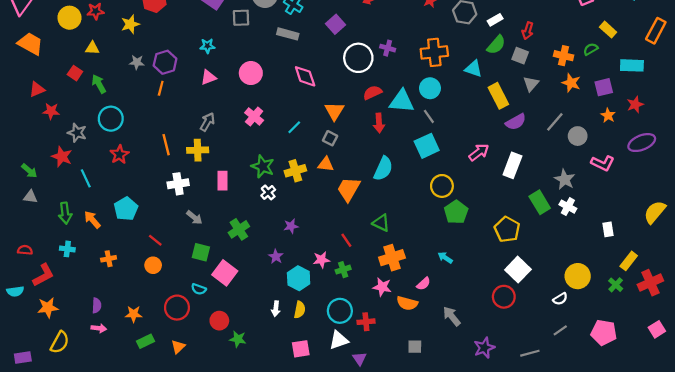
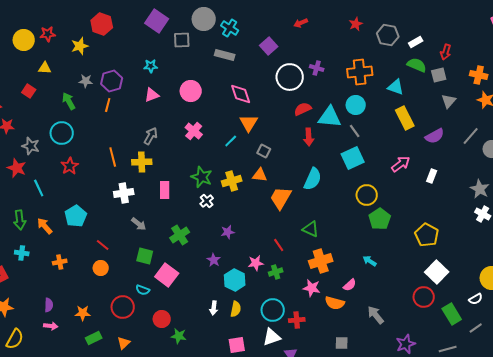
green semicircle: (496, 45) -> (417, 65), turned -108
gray square: (520, 56) -> (439, 75), turned -35
green arrow: (99, 84) -> (69, 101), moved
yellow rectangle: (498, 96) -> (405, 118), moved
orange triangle: (334, 111) -> (249, 123), moved
white rectangle: (512, 165) -> (432, 176), size x0.6
green rectangle: (540, 202) -> (452, 314), moved

